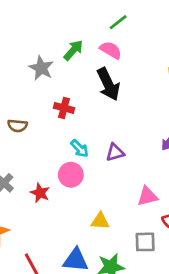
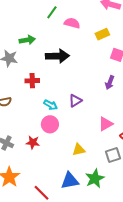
green arrow: (73, 50) -> (27, 40), turned 56
pink semicircle: (111, 50) -> (72, 23), moved
black arrow: (108, 84) -> (57, 56), turned -50

